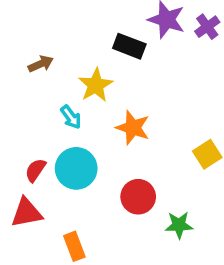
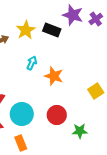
yellow star: (96, 85) -> (26, 30), moved
cyan arrow: (71, 117) -> (32, 63), moved, turned -120
cyan circle: (76, 168) -> (22, 114), moved

